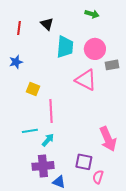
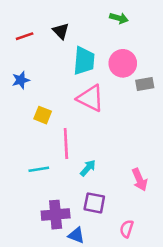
red line: (19, 28) -> (25, 36), turned 64
pink triangle: (86, 80) -> (90, 98), moved
pink arrow: (108, 139) -> (140, 180), size x0.7
cyan arrow: (48, 140) -> (88, 168), moved
purple square: (84, 162) -> (94, 203), moved

